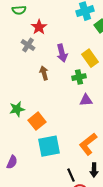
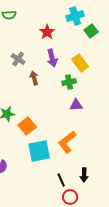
red star: (39, 27) -> (47, 32), moved
gray cross: (28, 45) -> (18, 59), moved
orange L-shape: (88, 144) -> (67, 142), moved

